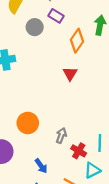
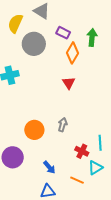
purple rectangle: (56, 16) -> (63, 33), moved
gray circle: (35, 27) -> (34, 44), size x1.5
gray arrow: (61, 136) -> (63, 125), moved

